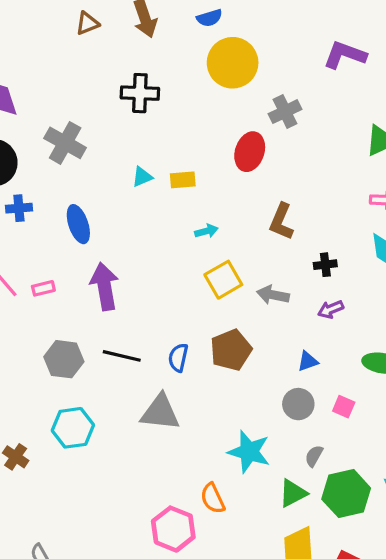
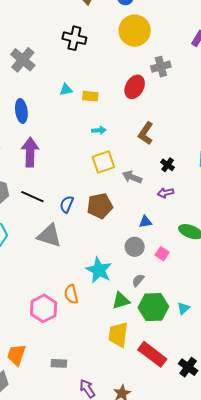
black cross: (325, 265) -> (168, 165), turned 32

